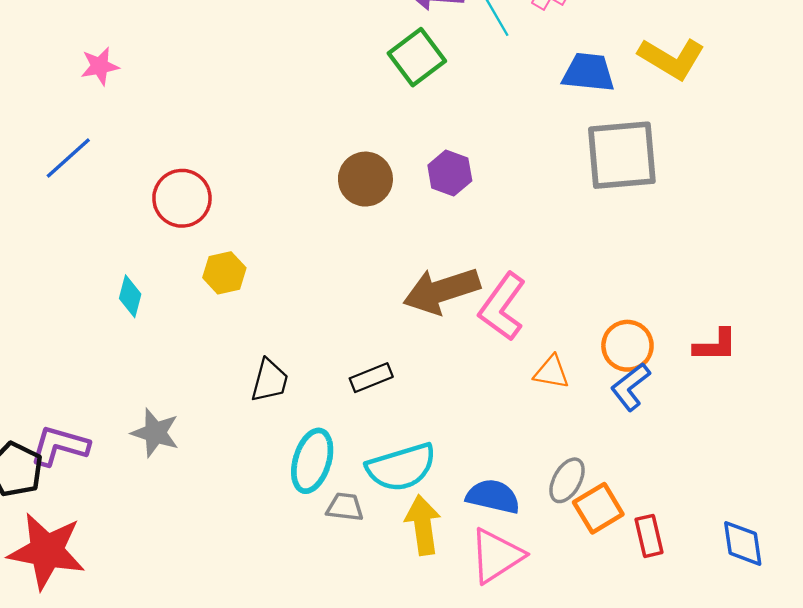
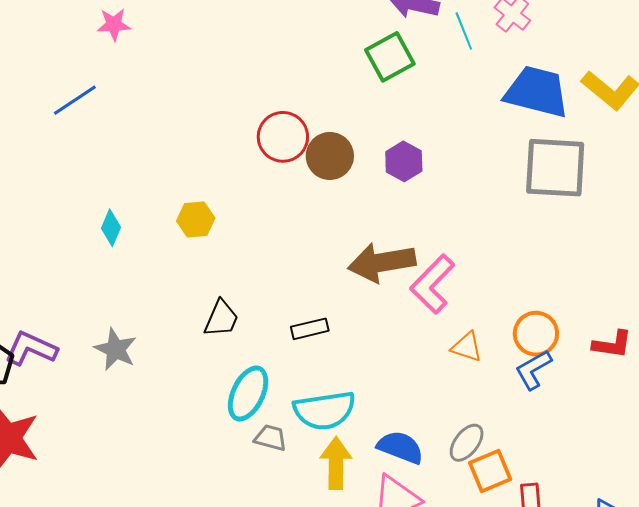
blue trapezoid: (588, 72) -> (537, 92), size x1.4
red circle: (182, 198) -> (283, 137), moved

